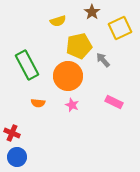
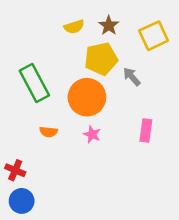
brown star: (92, 12) -> (109, 25), moved
pink rectangle: (114, 102) -> (146, 130), turned 72

